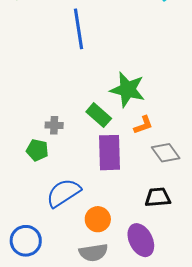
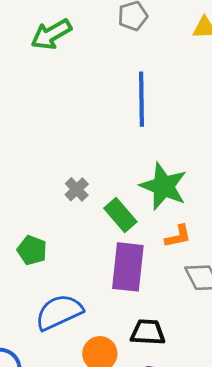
blue line: (78, 29) -> (142, 99), moved
gray cross: (54, 125) -> (77, 189), moved, turned 36
black trapezoid: (158, 197) -> (148, 332), moved

